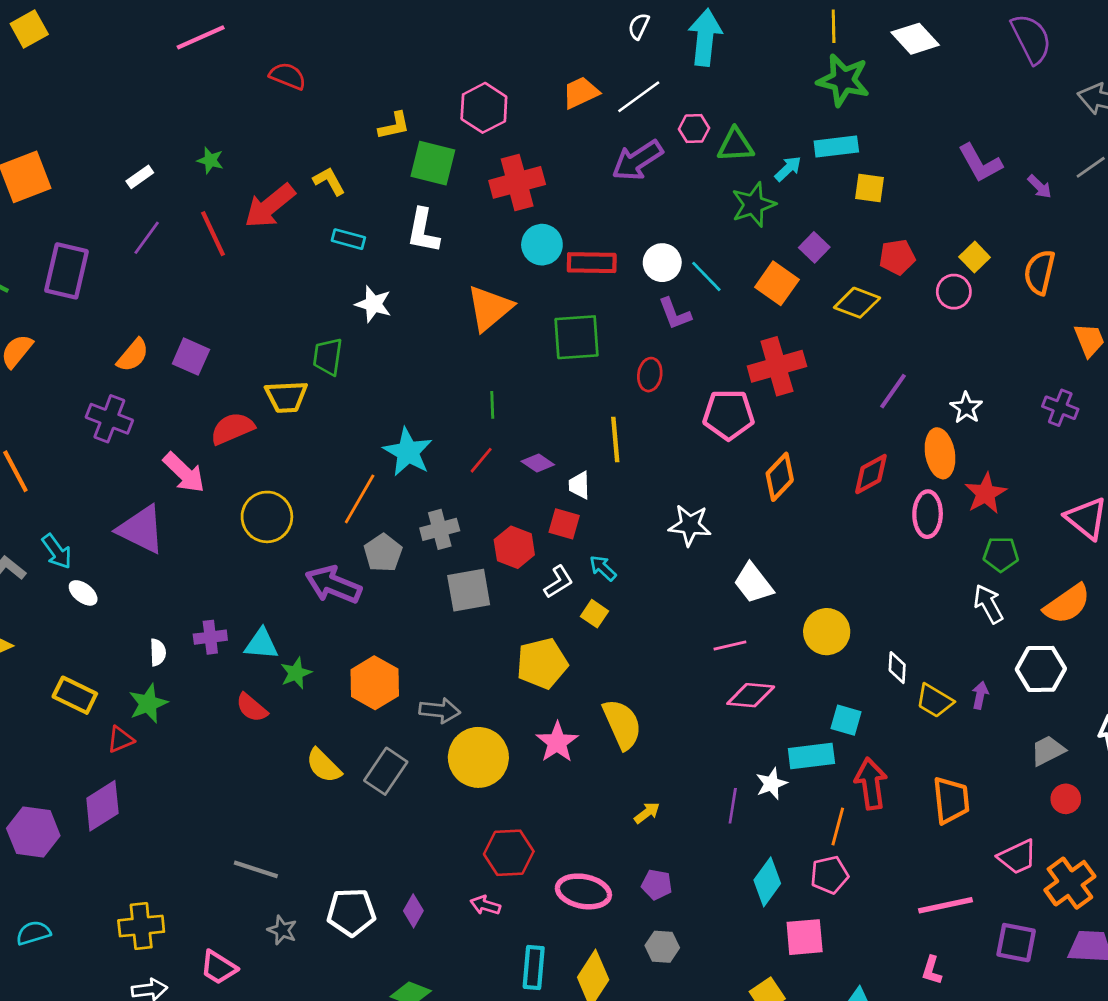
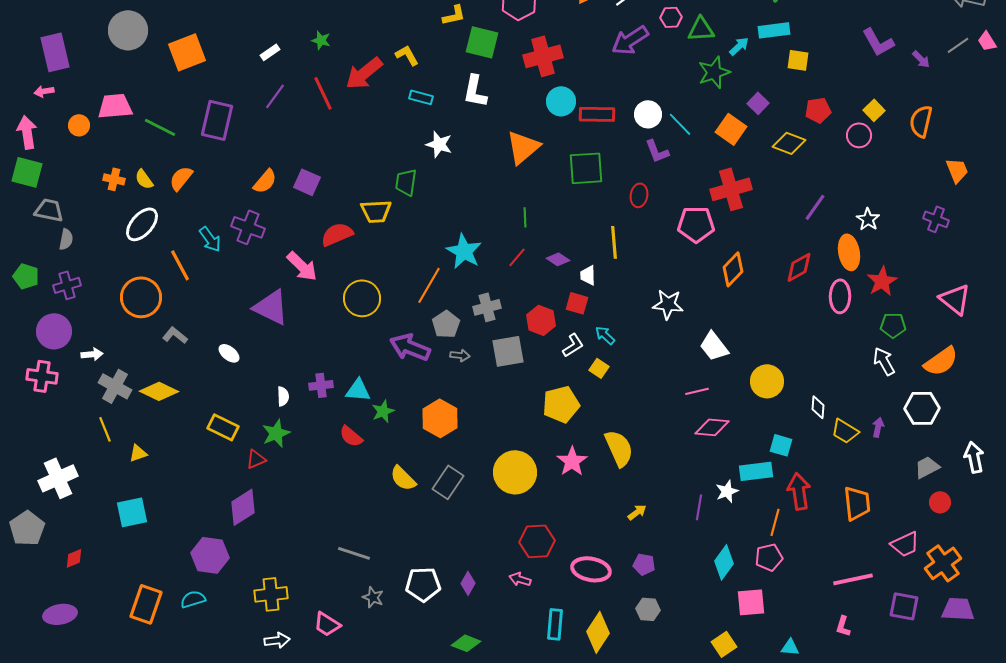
cyan arrow: (57, 551) -> (210, 239), moved
gray arrow: (440, 710) -> (460, 355), moved, size x0.7
purple hexagon: (33, 832) -> (210, 555), moved

